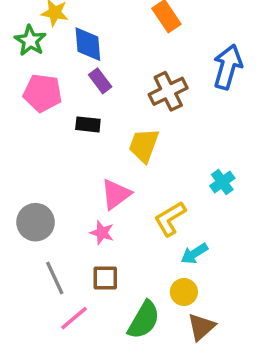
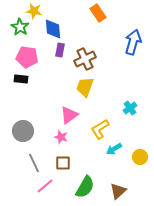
purple rectangle: (100, 81) -> (60, 50), turned 48
brown cross: (168, 91) -> (85, 59), moved
black rectangle: (88, 124) -> (21, 79), moved
yellow circle: (184, 292) -> (140, 157), moved

